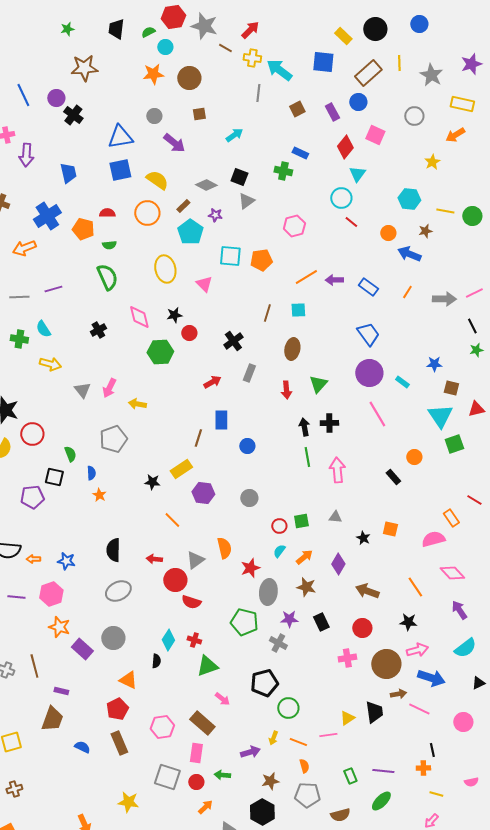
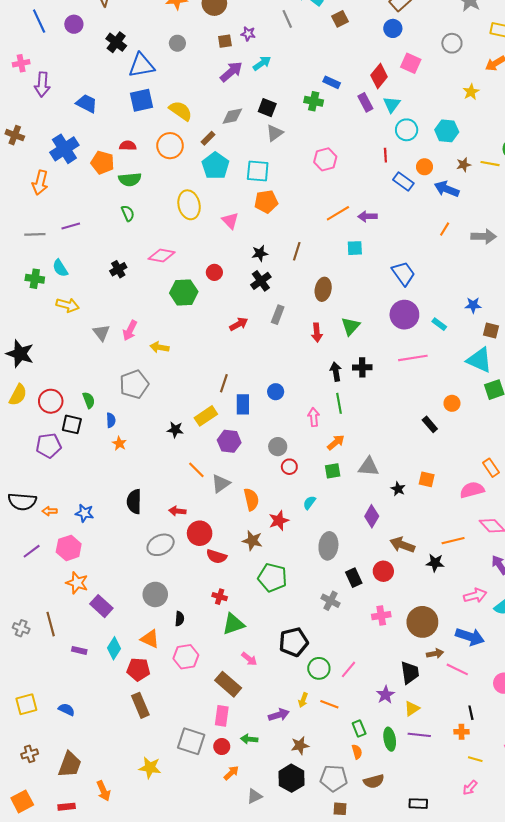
gray line: (258, 93) -> (287, 19), turned -30
brown square: (297, 109) -> (340, 19), moved
purple rectangle: (332, 112) -> (365, 102), moved
black cross: (73, 115) -> (116, 42), moved
purple arrow: (174, 143) -> (231, 72), moved, turned -80
blue trapezoid: (68, 173) -> (87, 103), turned -50
gray diamond: (206, 185) -> (232, 116), turned -40
cyan circle: (341, 198) -> (407, 130), moved
yellow line: (445, 211) -> (490, 164), moved
purple star: (215, 215) -> (248, 34), moved
red line: (351, 222) -> (385, 155), turned 48
green semicircle: (109, 245) -> (130, 179), size x1.5
orange arrow: (24, 248) -> (40, 183), turned -55
cyan square: (230, 256) -> (258, 171), moved
orange pentagon: (261, 260) -> (266, 202), moved
green semicircle: (107, 277) -> (128, 213), size x0.6
blue rectangle: (368, 287) -> (403, 182), moved
cyan square: (298, 310) -> (355, 248), moved
black star: (174, 315) -> (260, 253), moved
pink diamond: (139, 317) -> (162, 255), turned -65
pink line: (377, 414) -> (413, 358), turned -68
cyan triangle: (440, 416) -> (479, 360), turned -32
blue rectangle: (221, 420) -> (243, 404), moved
red circle: (32, 434) -> (51, 401), moved
pink arrow: (337, 470) -> (314, 417), moved, size x0.7
gray triangle: (335, 517) -> (369, 467), size x1.5
red circle: (279, 526) -> (289, 467), moved
orange arrow: (304, 557) -> (336, 442), moved
gray triangle: (195, 560) -> (221, 484), moved
brown star: (306, 587) -> (252, 541), moved
orange line: (415, 587) -> (453, 541), turned -70
gray ellipse: (118, 591) -> (161, 545), moved
gray ellipse: (268, 592) -> (328, 546), moved
purple line: (16, 597) -> (32, 551), turned -42
purple star: (289, 619) -> (385, 695), moved, turned -30
black star: (408, 622) -> (435, 563), moved
red circle: (362, 628) -> (383, 571), moved
gray circle: (113, 638) -> (155, 594), moved
cyan diamond: (168, 640) -> (114, 648), moved
gray cross: (278, 643) -> (331, 601), moved
pink arrow: (417, 650) -> (475, 596), moved
red pentagon: (117, 709) -> (138, 669), turned 30
yellow triangle: (347, 718) -> (412, 708), moved
brown trapezoid: (52, 719) -> (70, 764), moved
pink hexagon: (162, 727) -> (186, 657), moved
pink line: (328, 735) -> (348, 669), moved, turned -42
blue semicircle: (82, 747) -> (67, 710), moved
orange semicircle: (304, 766) -> (357, 752), moved
green rectangle: (350, 776) -> (359, 729), moved
gray pentagon: (307, 795) -> (334, 778), moved
green ellipse: (381, 801) -> (390, 739), moved, turned -55

